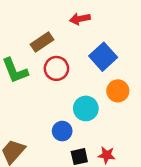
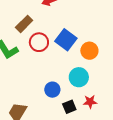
blue square: (103, 57) -> (66, 40), moved
cyan circle: (86, 108) -> (79, 77), moved

